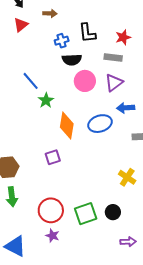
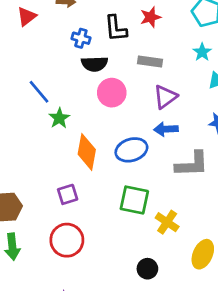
red star: (123, 37) -> (151, 17), moved
blue cross: (62, 41) -> (81, 38), turned 32
purple triangle: (114, 83) -> (165, 97), moved
red circle: (51, 210) -> (67, 240), moved
green square: (86, 214) -> (134, 200), moved, turned 30

